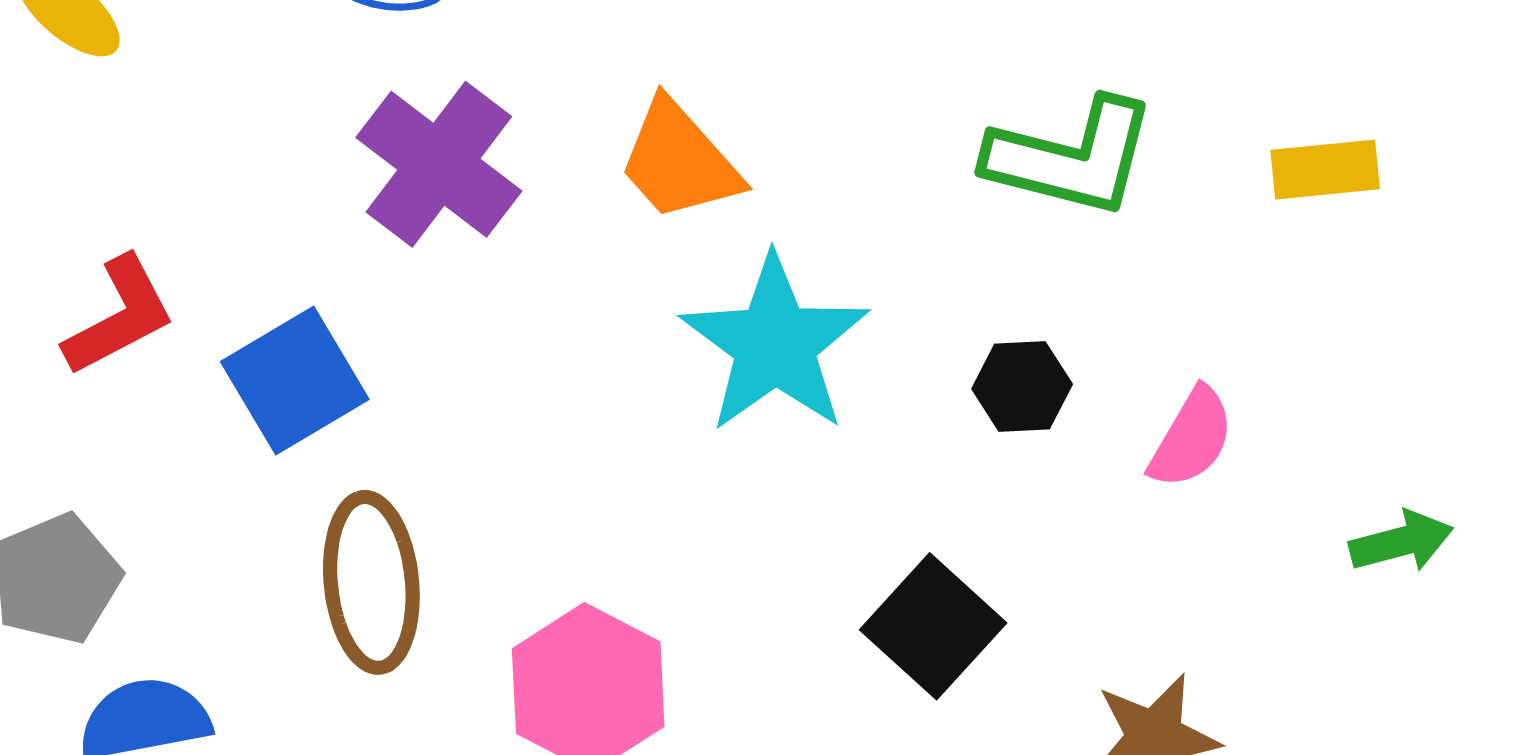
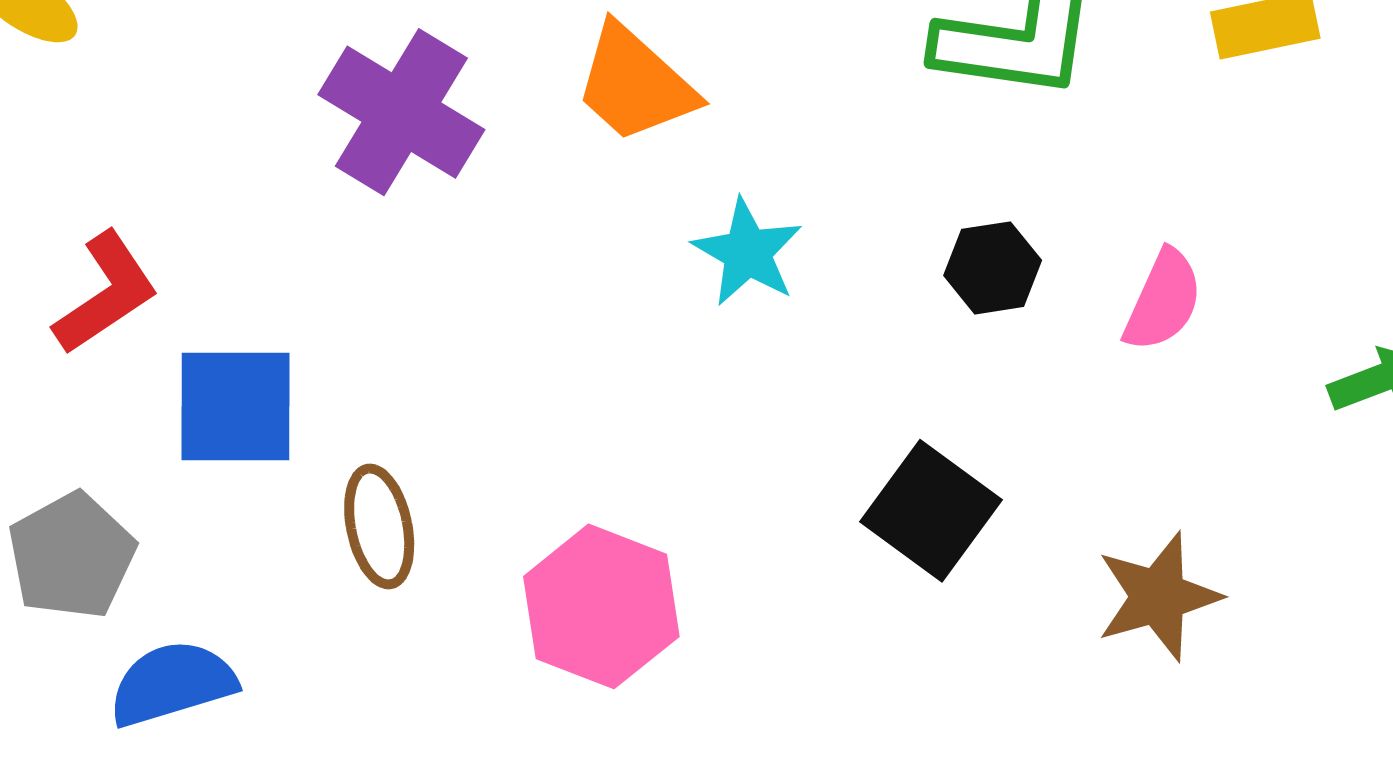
cyan star: (775, 344) -> (747, 252), size x0.6
blue square: (295, 381) -> (235, 406), moved, turned 37
brown ellipse: (371, 582) -> (379, 526), size x0.7

